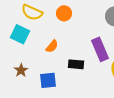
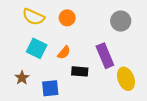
cyan square: (20, 34) -> (37, 48), moved
orange semicircle: (52, 46) -> (64, 53), moved

